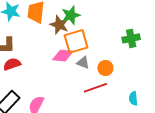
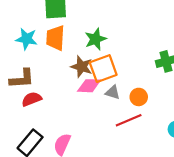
brown star: (59, 25) -> (82, 67), moved

